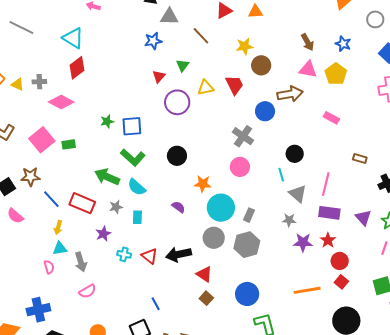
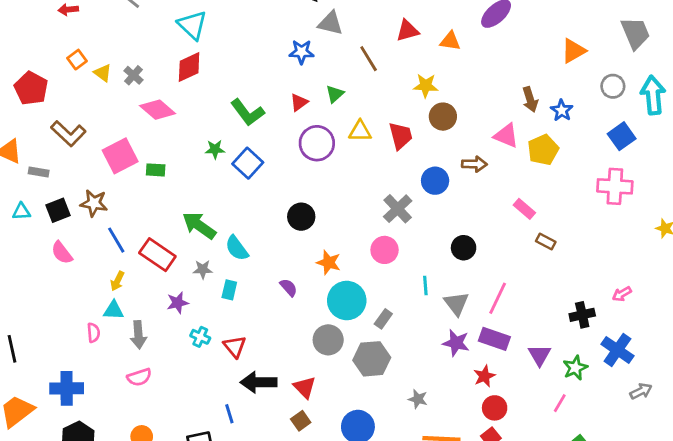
brown arrow: (308, 42) -> (530, 99), moved
gray cross: (39, 82) -> (133, 75), turned 32
brown arrow: (290, 94) -> (474, 164), size x0.7
blue square: (132, 126) -> (248, 163), turned 35
green L-shape: (133, 157) -> (247, 112), moved
brown rectangle: (360, 159) -> (546, 242), moved
cyan line: (281, 175) -> (425, 286), moved
gray star: (289, 220) -> (418, 399), moved
purple star: (303, 242) -> (456, 343), moved
black arrow: (179, 254) -> (259, 382), moved

